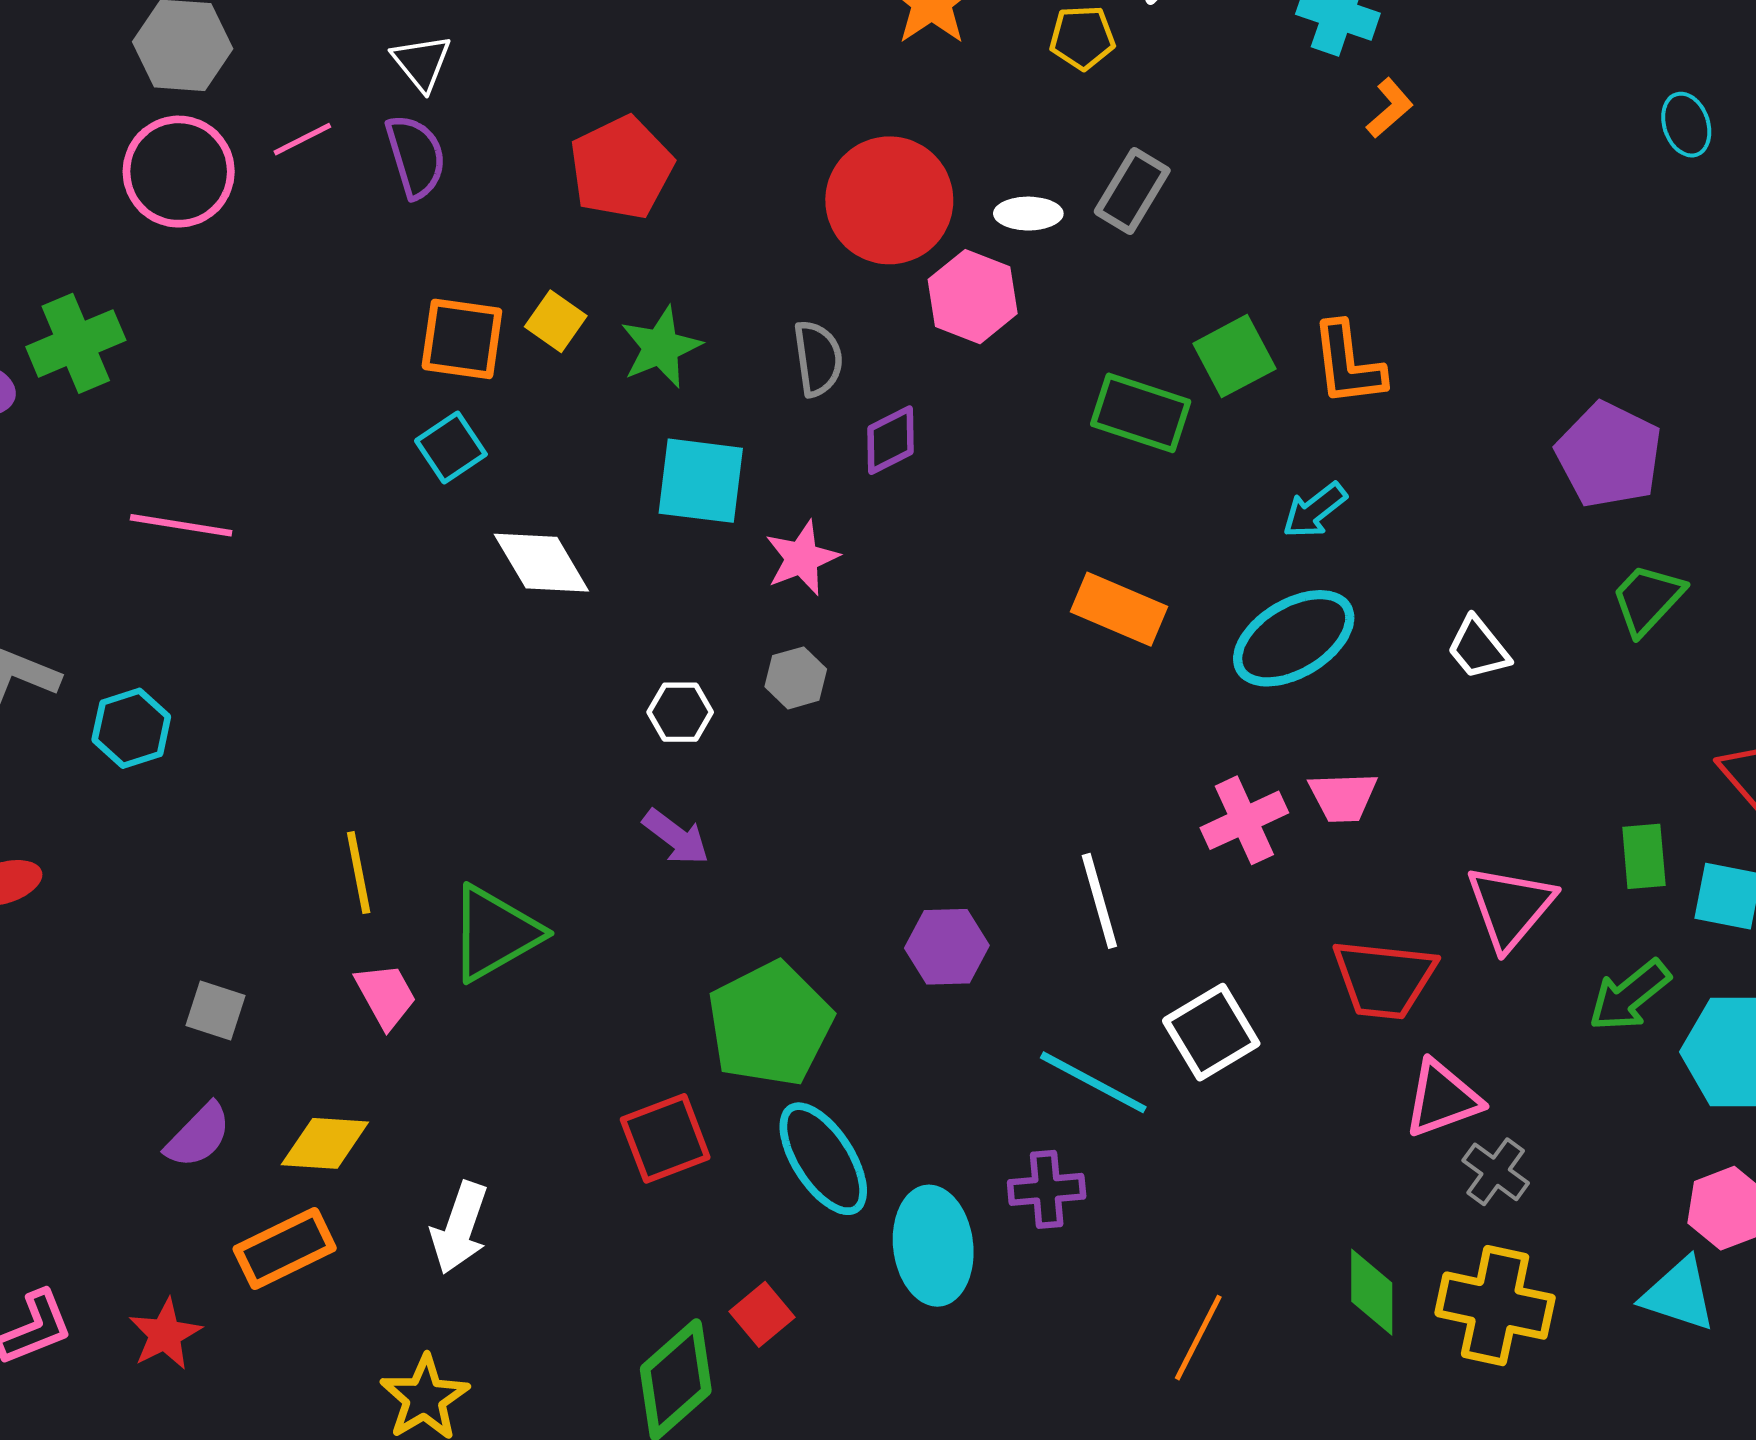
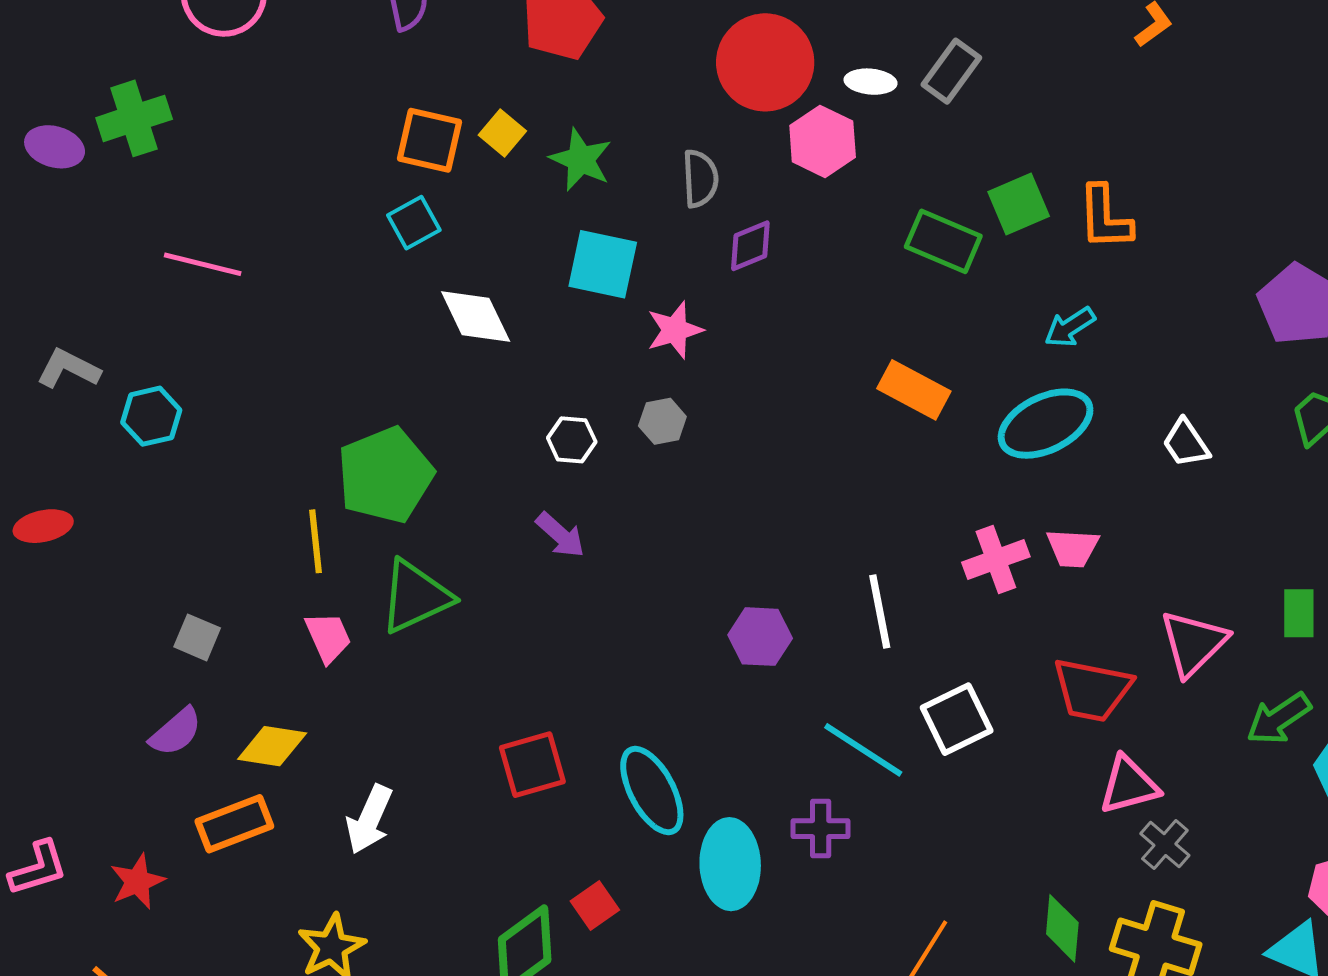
green star: (661, 347) -> (581, 160), turned -30
green pentagon: (770, 1024) -> (385, 475), moved

